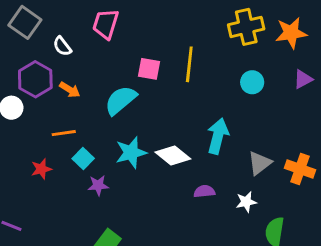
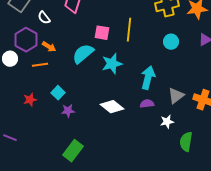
orange line: (64, 133) -> (40, 65), moved
cyan star: (131, 153) -> (112, 64), moved
white diamond: (173, 156) -> (112, 107), moved
purple semicircle: (204, 191) -> (147, 104), moved

